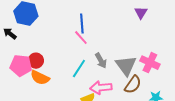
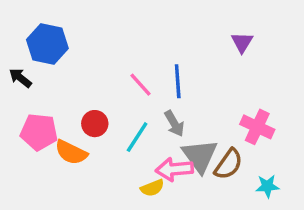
blue line: (82, 24) -> (178, 81), moved
red circle: (36, 61) -> (95, 124), moved
gray triangle: (126, 66) -> (200, 156), moved

